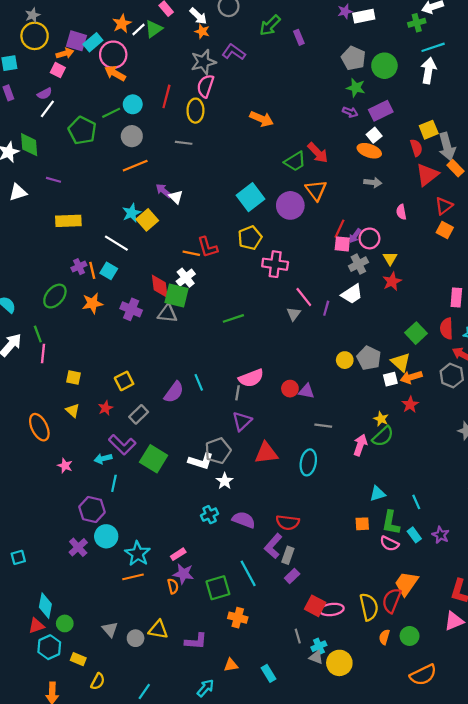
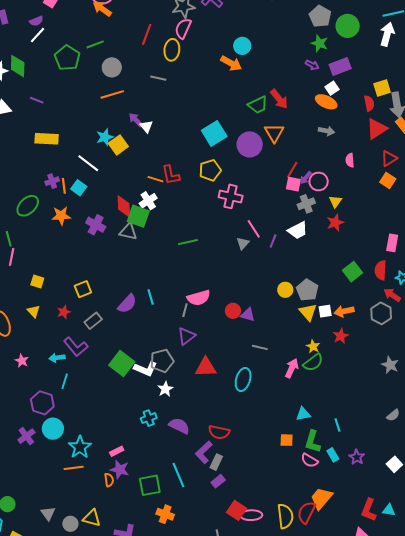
cyan circle: (133, 104) -> (242, 46), moved
yellow triangle: (401, 362) -> (308, 312), moved
green square: (154, 459) -> (122, 363), moved

